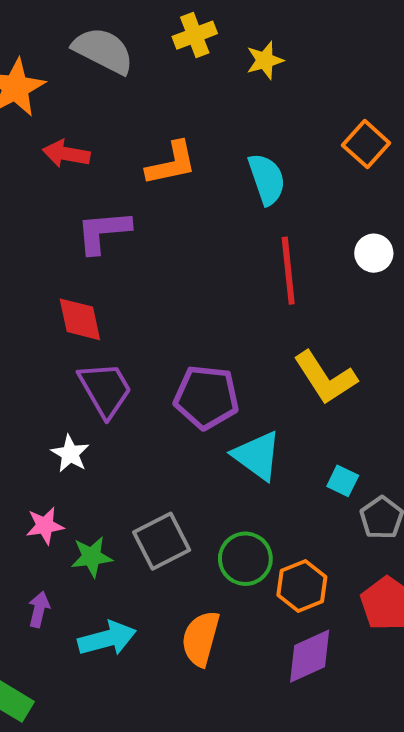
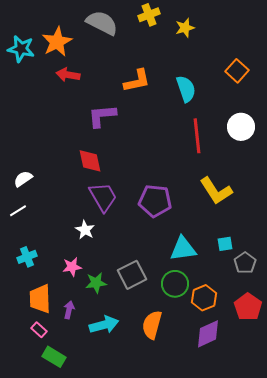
red arrow: (66, 154) -> (68, 75), moved
white circle: (374, 253) -> (241, 127), size x1.4
cyan triangle: (257, 456) -> (183, 249), moved, turned -44
cyan square: (343, 481) -> (225, 244), turned -35

